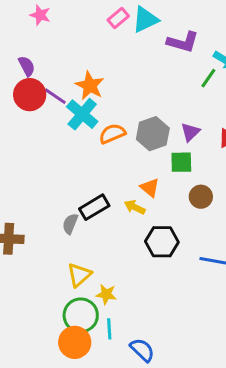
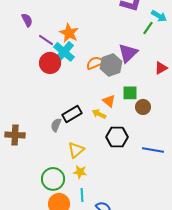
red circle: (30, 95) -> (50, 63), moved
purple triangle: (190, 132) -> (128, 53), moved, size x1.5
orange semicircle: (112, 134) -> (95, 63), moved
green square: (181, 162) -> (130, 93), moved
yellow triangle: (79, 275) -> (76, 150), moved
green circle: (81, 315) -> (53, 179), moved

